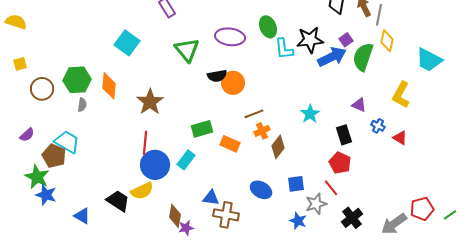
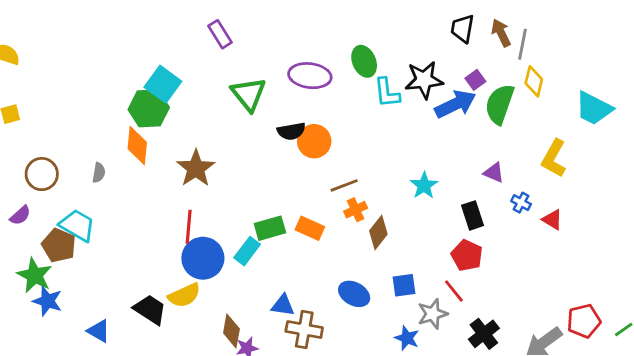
green hexagon: (77, 80) -> (149, 108), moved
brown circle: (42, 89) -> (42, 174), moved
green rectangle: (202, 129) -> (270, 228), moved

